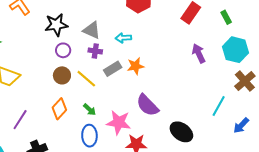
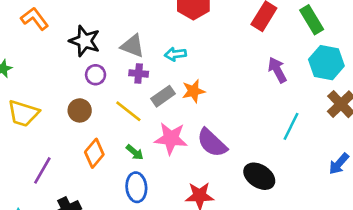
green rectangle: (226, 17) -> (312, 20), size x1.5
black star: (56, 25) -> (85, 41), turned 30
brown circle: (62, 75) -> (80, 110), moved
cyan line: (219, 106) -> (291, 126), moved
pink star: (119, 122) -> (171, 138), moved

